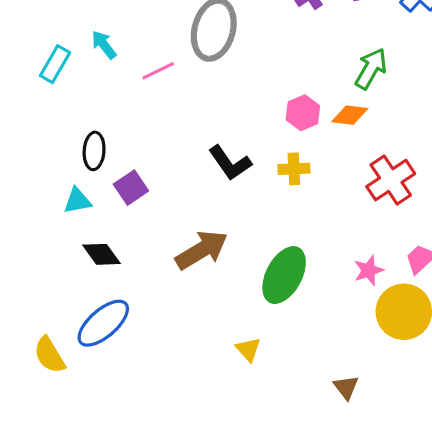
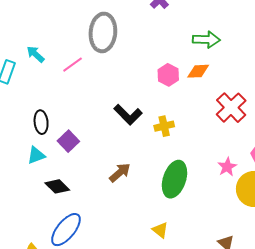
green arrow: (371, 69) -> (206, 40), turned 72
yellow cross: (294, 169) -> (164, 126), moved
brown arrow: (202, 250) -> (120, 173), size x0.7

